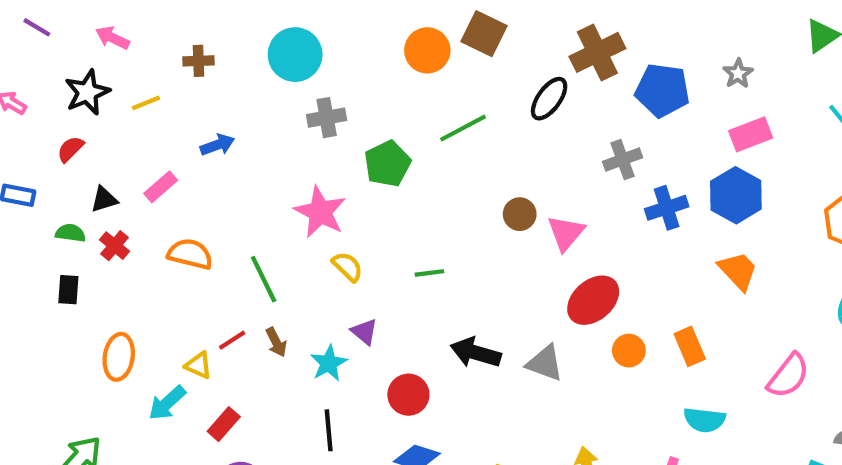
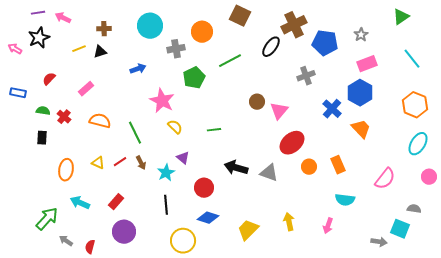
purple line: (37, 27) -> (38, 13), moved, turned -40
orange circle: (427, 50) -> (202, 32), moved
black star: (87, 92) -> (39, 38), moved
gray cross: (327, 118) -> (176, 49), moved
blue arrow: (217, 145) -> (138, 69), moved
red semicircle: (70, 149) -> (49, 79), moved
black triangle: (104, 199) -> (100, 52), moved
blue cross: (667, 208) -> (332, 109), moved, turned -30
yellow triangle: (199, 365) -> (98, 163), moved
cyan arrow: (167, 403) -> (80, 203), moved, turned 66

